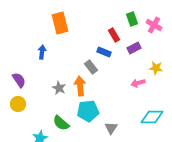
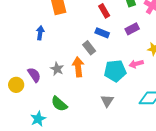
red rectangle: (114, 35) -> (104, 11), moved
purple semicircle: (19, 80) -> (34, 75), moved
cyan pentagon: (88, 111) -> (115, 71), moved
gray triangle: (111, 128) -> (107, 101), moved

